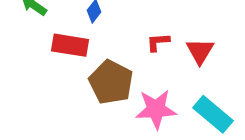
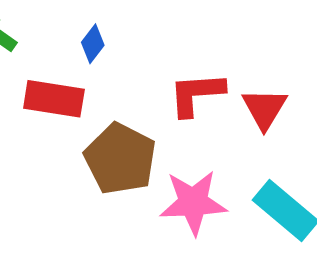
red L-shape: (158, 42) -> (196, 94), size x1.5

